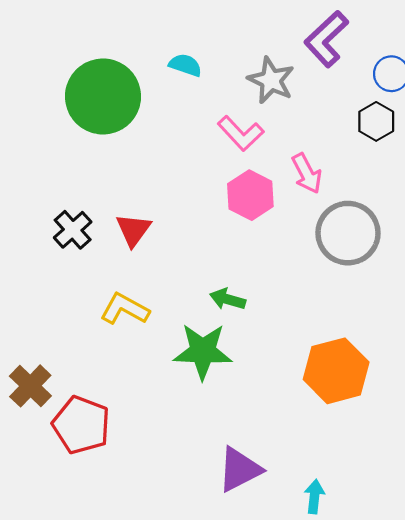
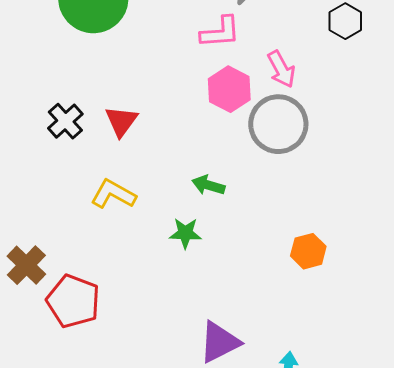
pink L-shape: (241, 133) -> (220, 32), turned -51
gray circle: (348, 233) -> (278, 124), moved
green star: (203, 351) -> (185, 233), size x0.6
orange hexagon: (336, 371) -> (308, 251), size x0.6

